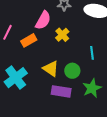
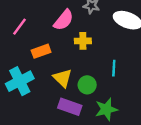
yellow cross: (62, 35) -> (83, 41), turned 32
orange rectangle: (29, 40) -> (41, 51), moved

